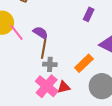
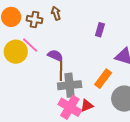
pink line: (17, 32) -> (30, 45), moved
gray cross: (50, 64) -> (70, 85), size x1.6

